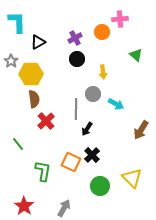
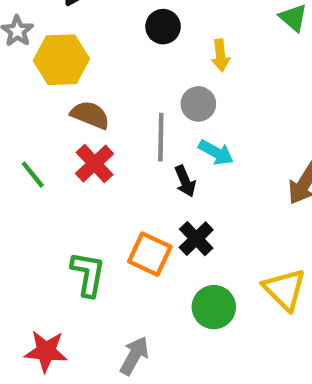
brown semicircle: (34, 99) -> (90, 115), moved, turned -60
cyan arrow: (116, 104) -> (216, 152), moved
black arrow: (87, 129) -> (185, 181), turned -56
green line: (18, 144) -> (33, 175), moved
red star: (24, 206) -> (46, 351), turned -30

